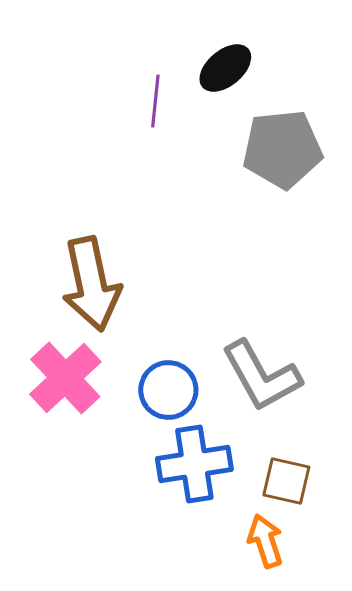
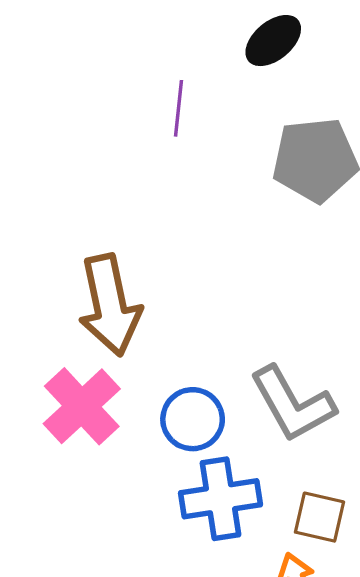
black ellipse: (225, 68) -> (273, 41), moved

